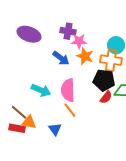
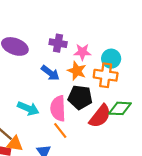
pink star: (79, 41) -> (82, 52), moved
black pentagon: (104, 80) -> (80, 97), moved
red semicircle: (106, 97) -> (100, 116), size x1.6

